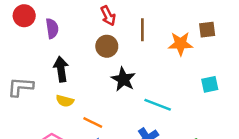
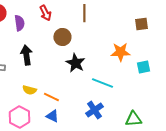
red arrow: (108, 16) -> (45, 13), moved
brown line: (142, 30) -> (84, 13), moved
orange star: (181, 44) -> (120, 52), moved
yellow semicircle: (65, 101) -> (29, 90), moved

